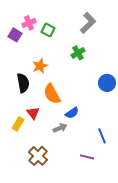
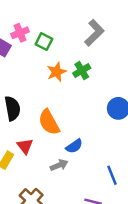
orange star: (40, 66) -> (57, 72), moved

